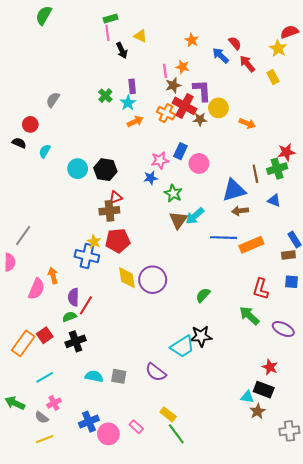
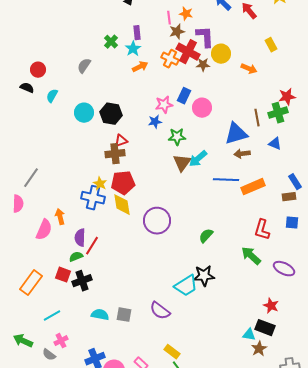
yellow rectangle: (273, 77) -> (271, 45), moved
gray semicircle: (53, 100) -> (84, 66), moved
green star: (173, 193) -> (177, 137), turned -30
yellow diamond: (127, 278) -> (122, 205), moved
red square: (45, 335) -> (63, 275), moved, turned -35

